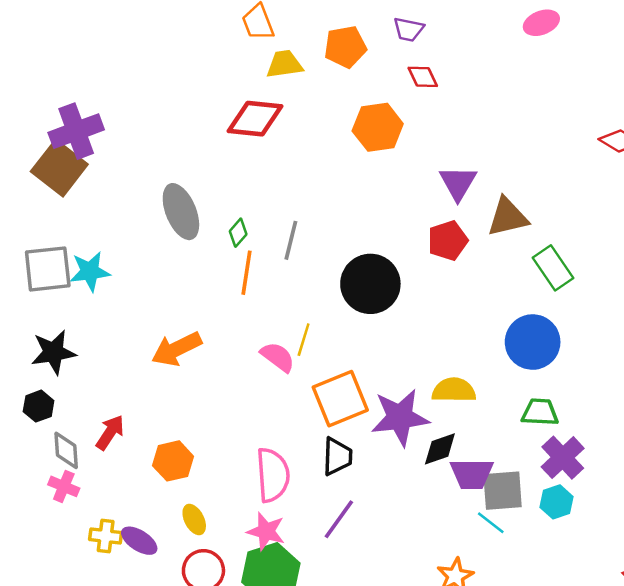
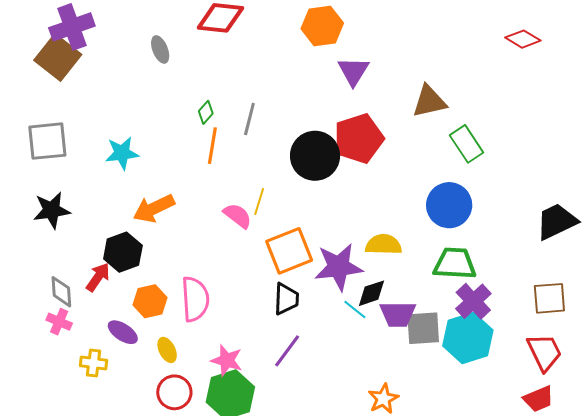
purple triangle: (458, 183) -> (353, 71), moved
gray ellipse: (181, 212) -> (160, 49), moved, size x0.6
red pentagon: (448, 240) -> (359, 139), moved, size x1.5
cyan star: (90, 271) -> (122, 153), moved
black hexagon: (39, 406) -> (123, 252), moved, size x1.5
green trapezoid: (540, 412) -> (455, 263), size x1.4
pink semicircle: (273, 475) -> (195, 299), moved
cyan hexagon: (556, 502) -> (468, 338), size x1.8
cyan line: (491, 523) -> (355, 309), moved
purple ellipse: (139, 541) -> (123, 332), moved

